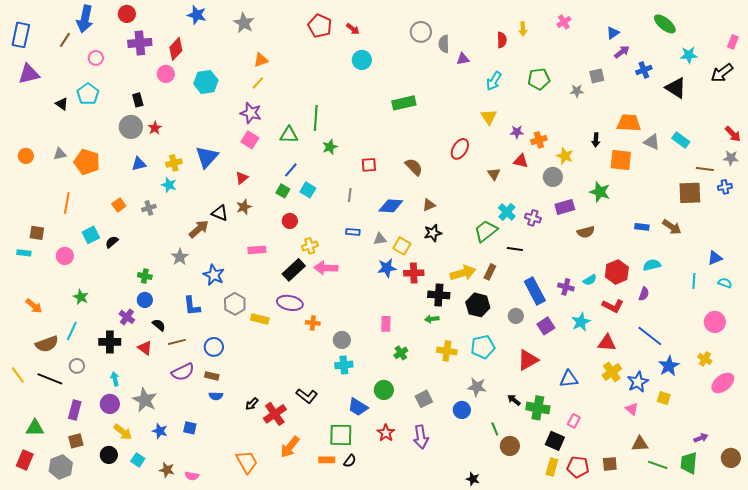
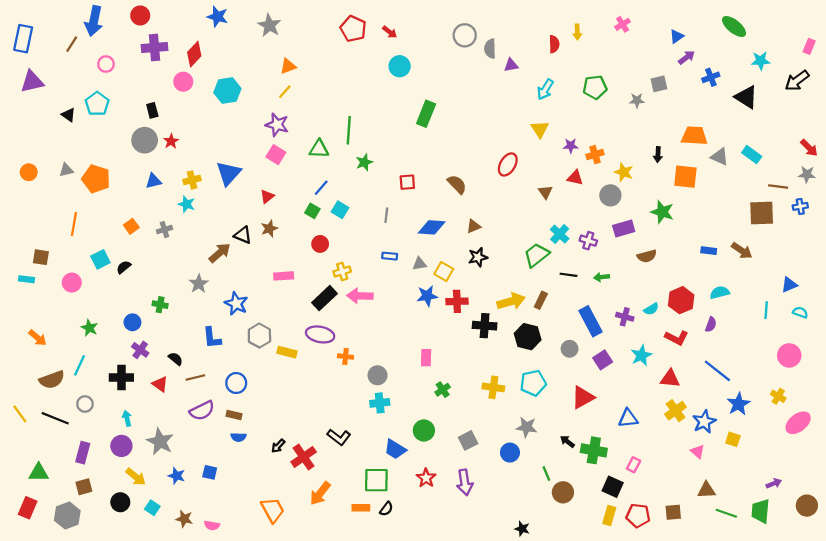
green rectangle: (404, 103) -> (426, 114), moved, turned -55
blue circle: (145, 300) -> (132, 322), moved
green arrow: (432, 319) -> (602, 277), moved

